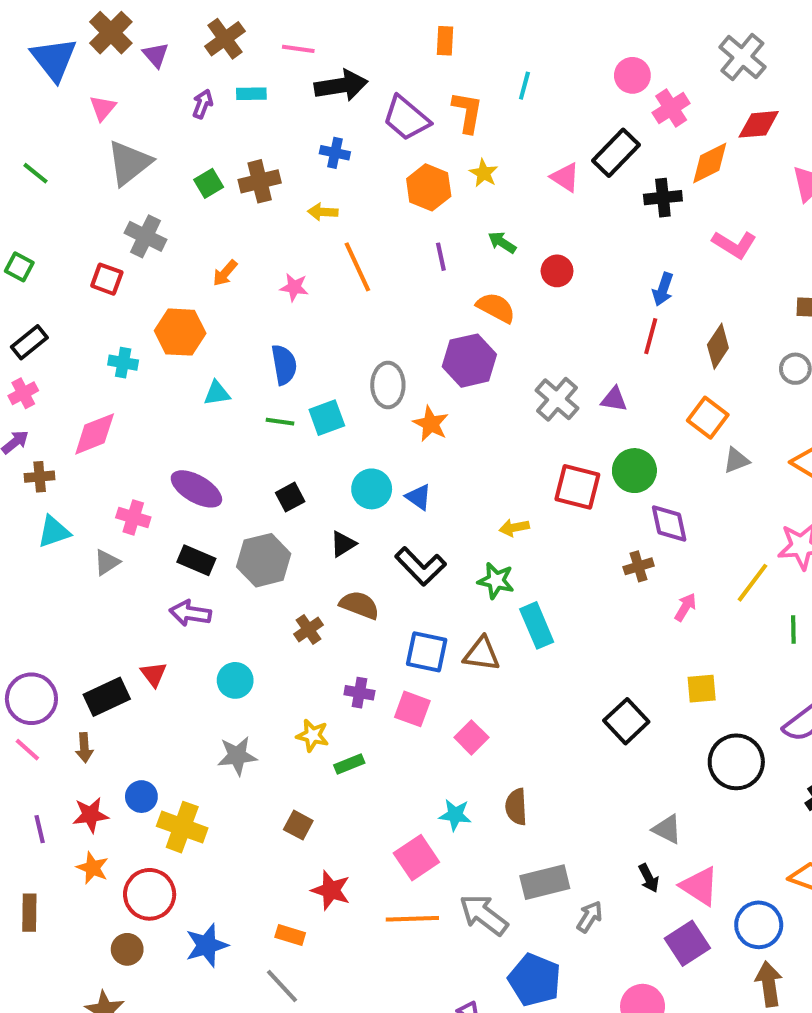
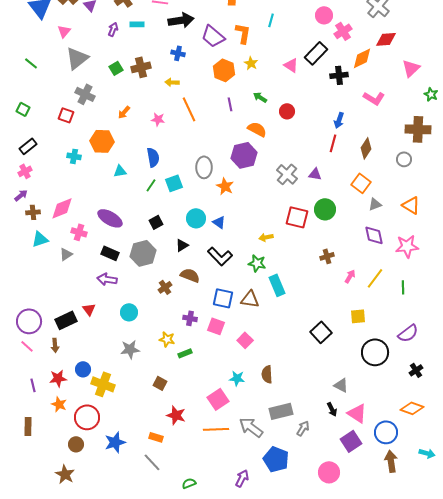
green line: (280, 422) -> (151, 185), turned -64
pink diamond: (95, 434) -> (62, 208), moved
purple diamond: (669, 524) -> (374, 235), moved
yellow line: (753, 583) -> (375, 278), moved

